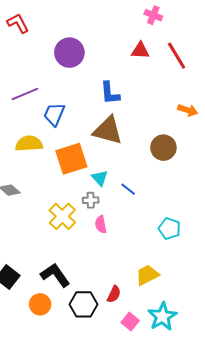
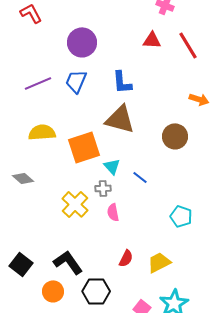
blue trapezoid: (54, 114) -> (76, 81), moved
red semicircle: (114, 294) -> (126, 258), moved

